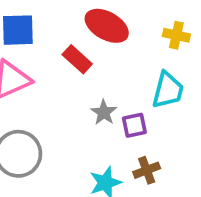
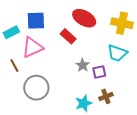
yellow cross: (176, 35) -> (122, 23), size x1.5
cyan trapezoid: (168, 90) -> (117, 53), turned 95

